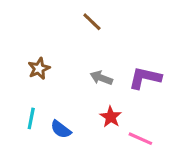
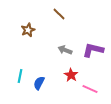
brown star: (39, 69) -> (28, 30), moved
blue semicircle: (61, 129) -> (39, 83), turned 80

